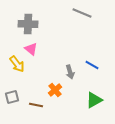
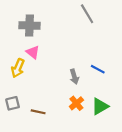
gray line: (82, 13) -> (87, 14), turned 36
yellow arrow: (17, 64) -> (18, 68), turned 60
orange cross: (55, 90) -> (76, 103), moved

